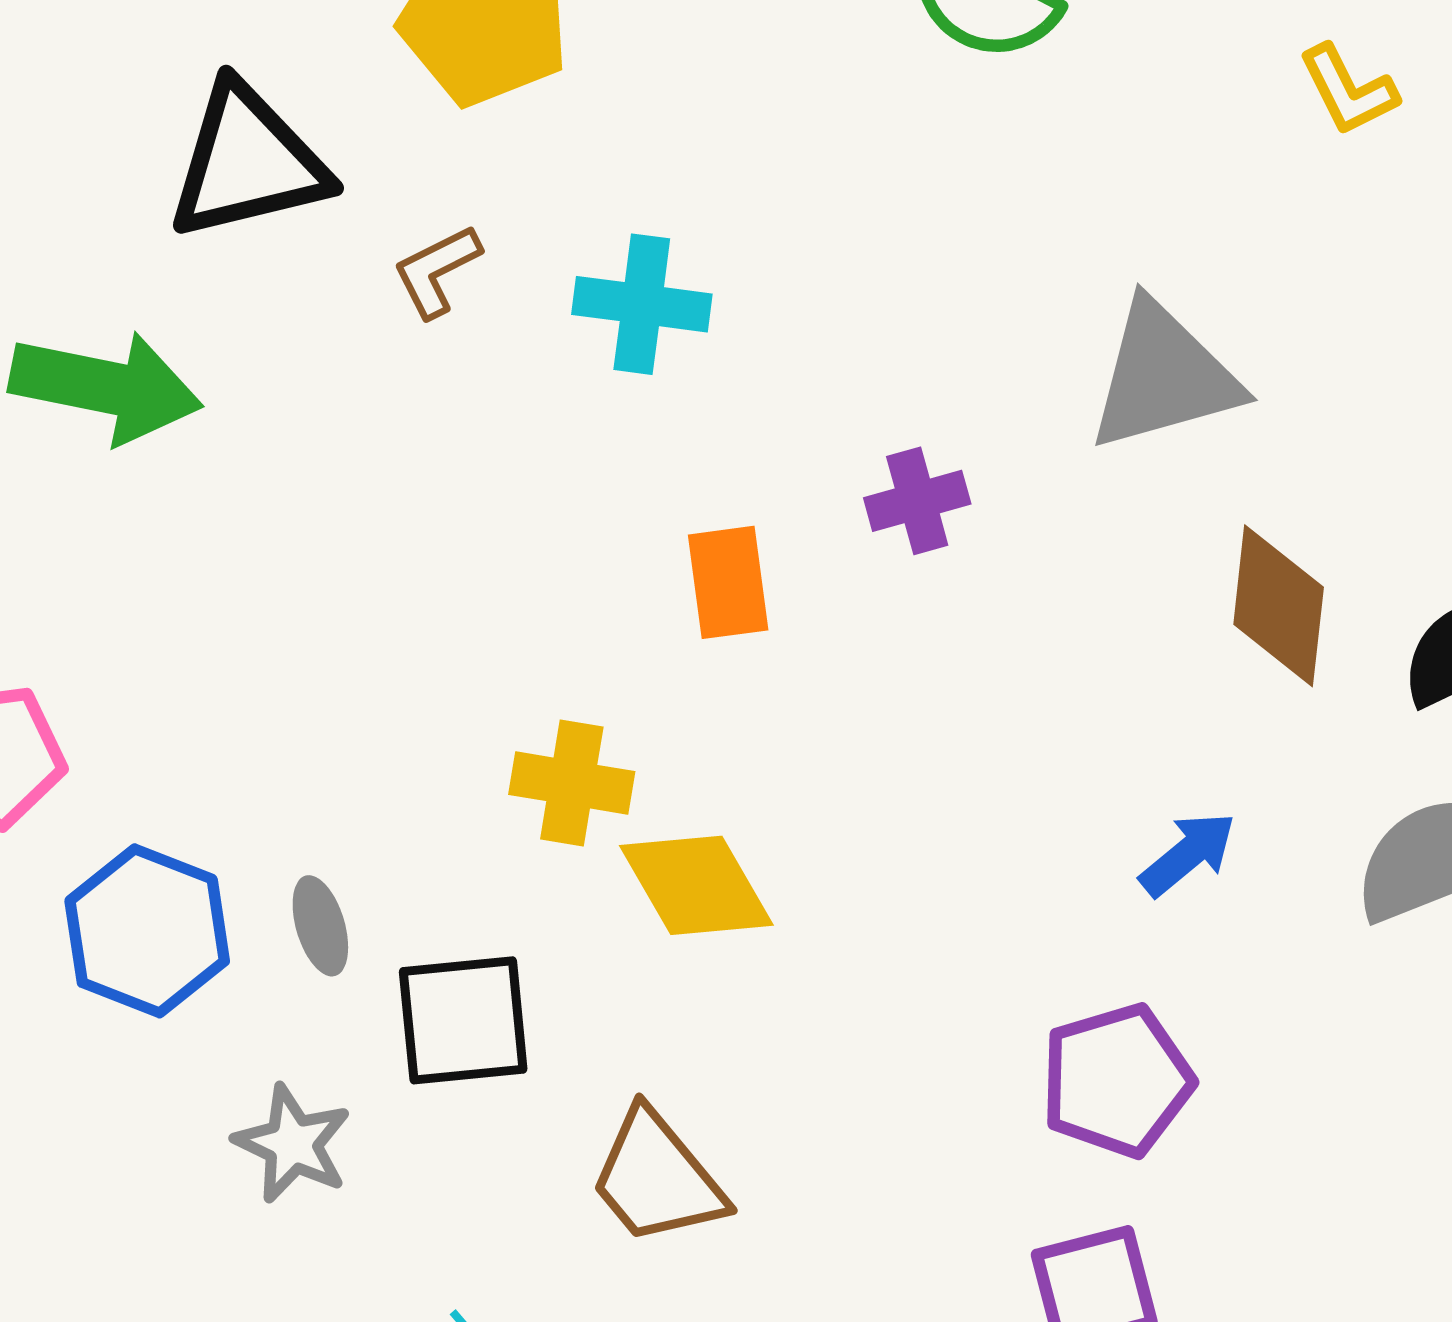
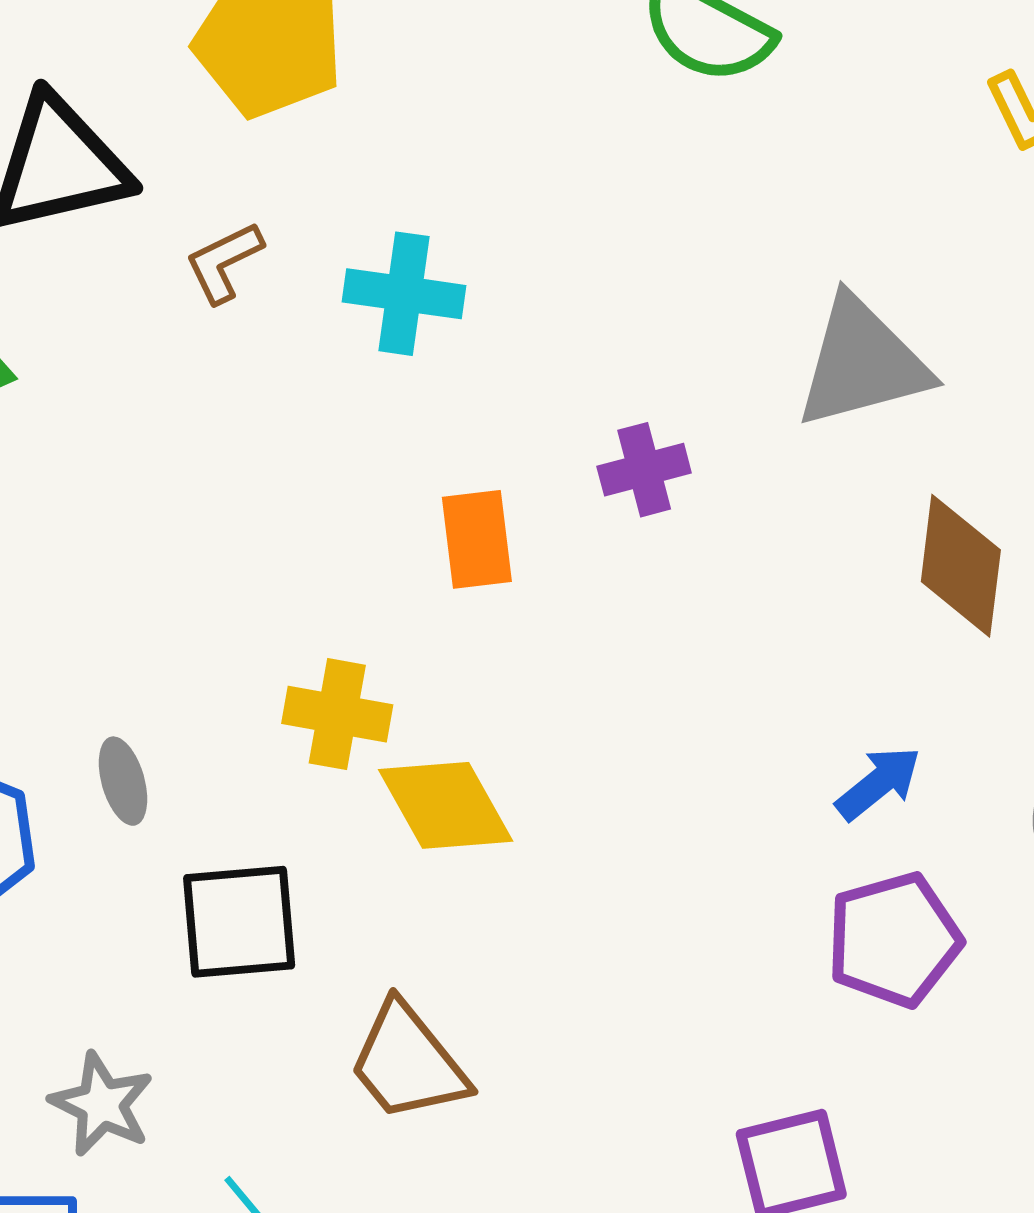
gray ellipse: (320, 926) -> (123, 781), moved
purple pentagon: (1117, 1081) -> (894, 940), moved
gray star: (293, 1144) -> (102, 1104), moved

